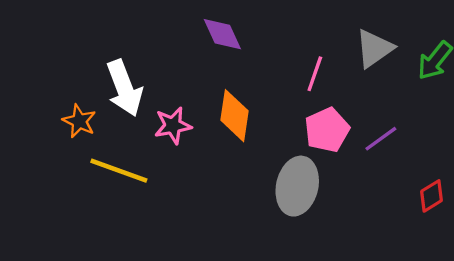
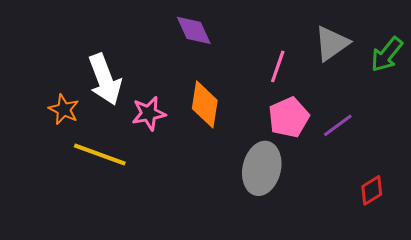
red diamond: (432, 196) -> (372, 190), moved

